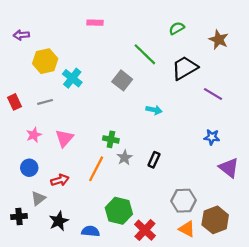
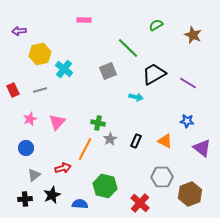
black trapezoid: (185, 68) -> (154, 74), moved
gray square: (122, 80) -> (108, 71), turned 30
red arrow: (60, 180) -> (63, 168), moved
black cross: (19, 216) -> (25, 199), moved
orange triangle: (187, 229) -> (165, 141), moved
red cross: (145, 230) -> (140, 203), moved

